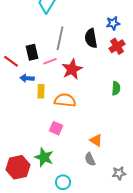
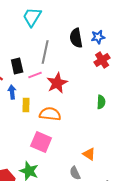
black semicircle: (91, 38) -> (76, 38), moved
blue arrow: (27, 78) -> (12, 92), turned 80
pink square: (56, 128) -> (41, 142), size x1.5
orange triangle: (96, 140) -> (89, 154), moved

